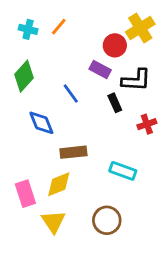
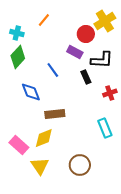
cyan cross: (28, 29) -> (17, 33), moved
cyan rectangle: (123, 171) -> (105, 128), moved, turned 48
pink rectangle: (25, 194) -> (19, 145), turned -30

